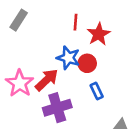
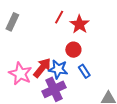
red line: (76, 22) -> (59, 17), turned 32
blue star: (68, 58) -> (58, 69), moved

